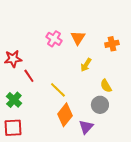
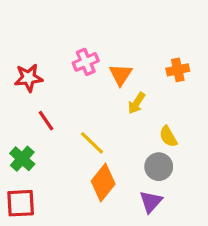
orange triangle: (78, 38) -> (121, 75), moved
pink cross: (54, 39) -> (86, 62), turned 35
red star: (13, 59) -> (29, 78), moved
purple triangle: (86, 127) -> (151, 202), moved

